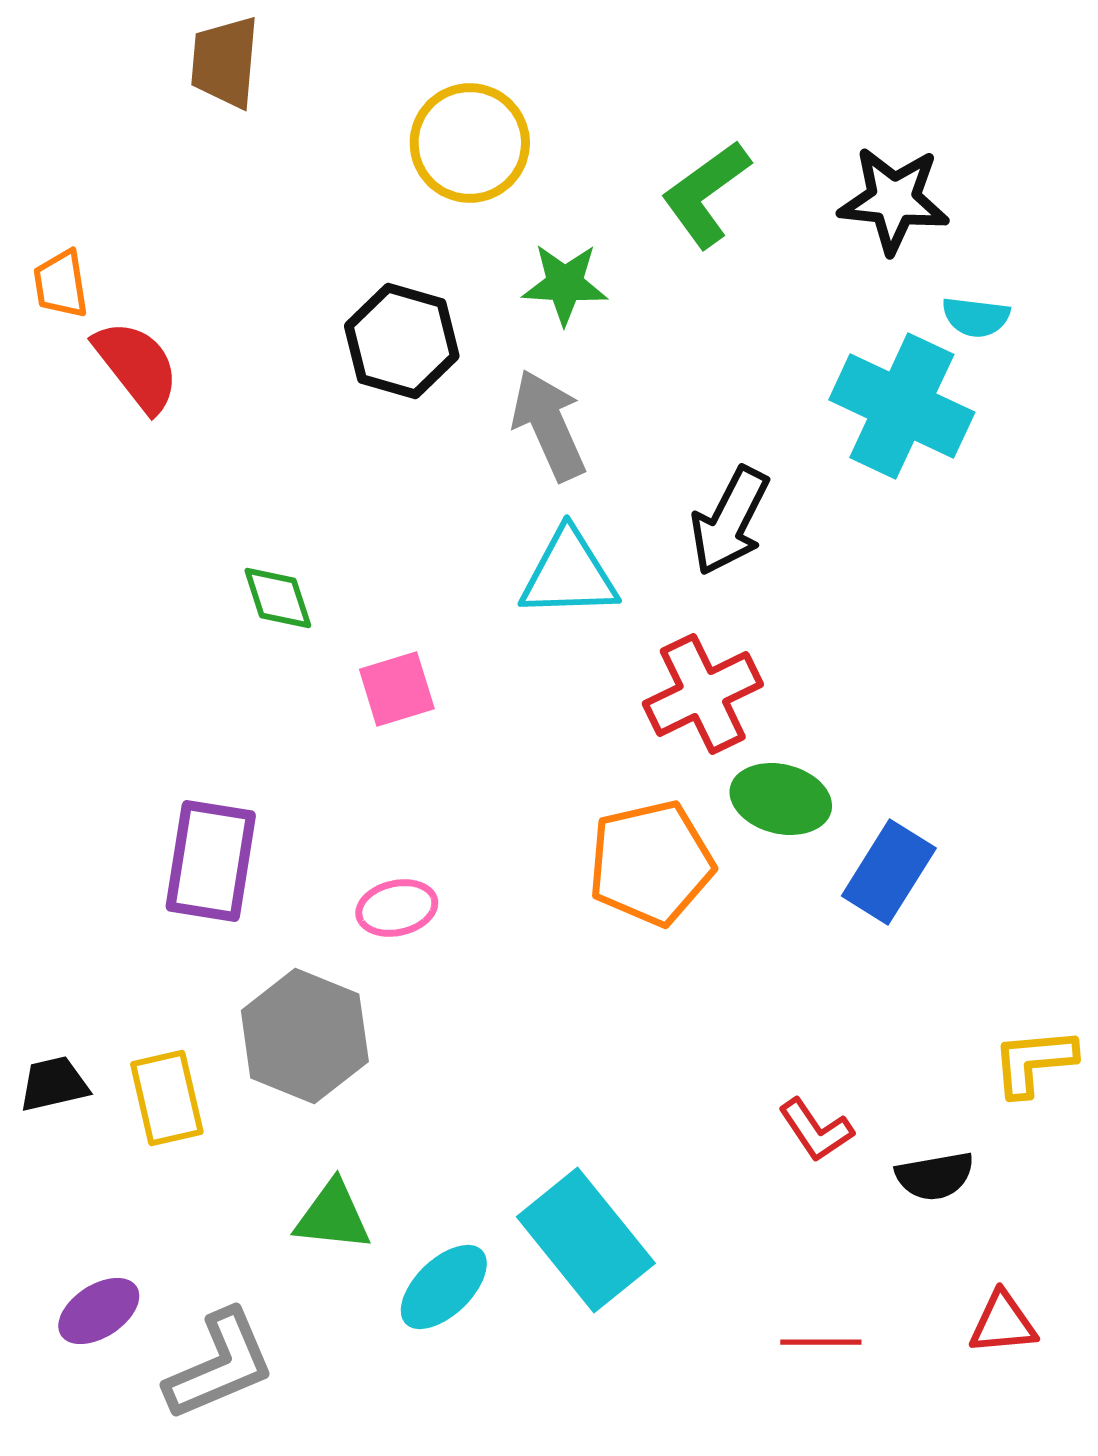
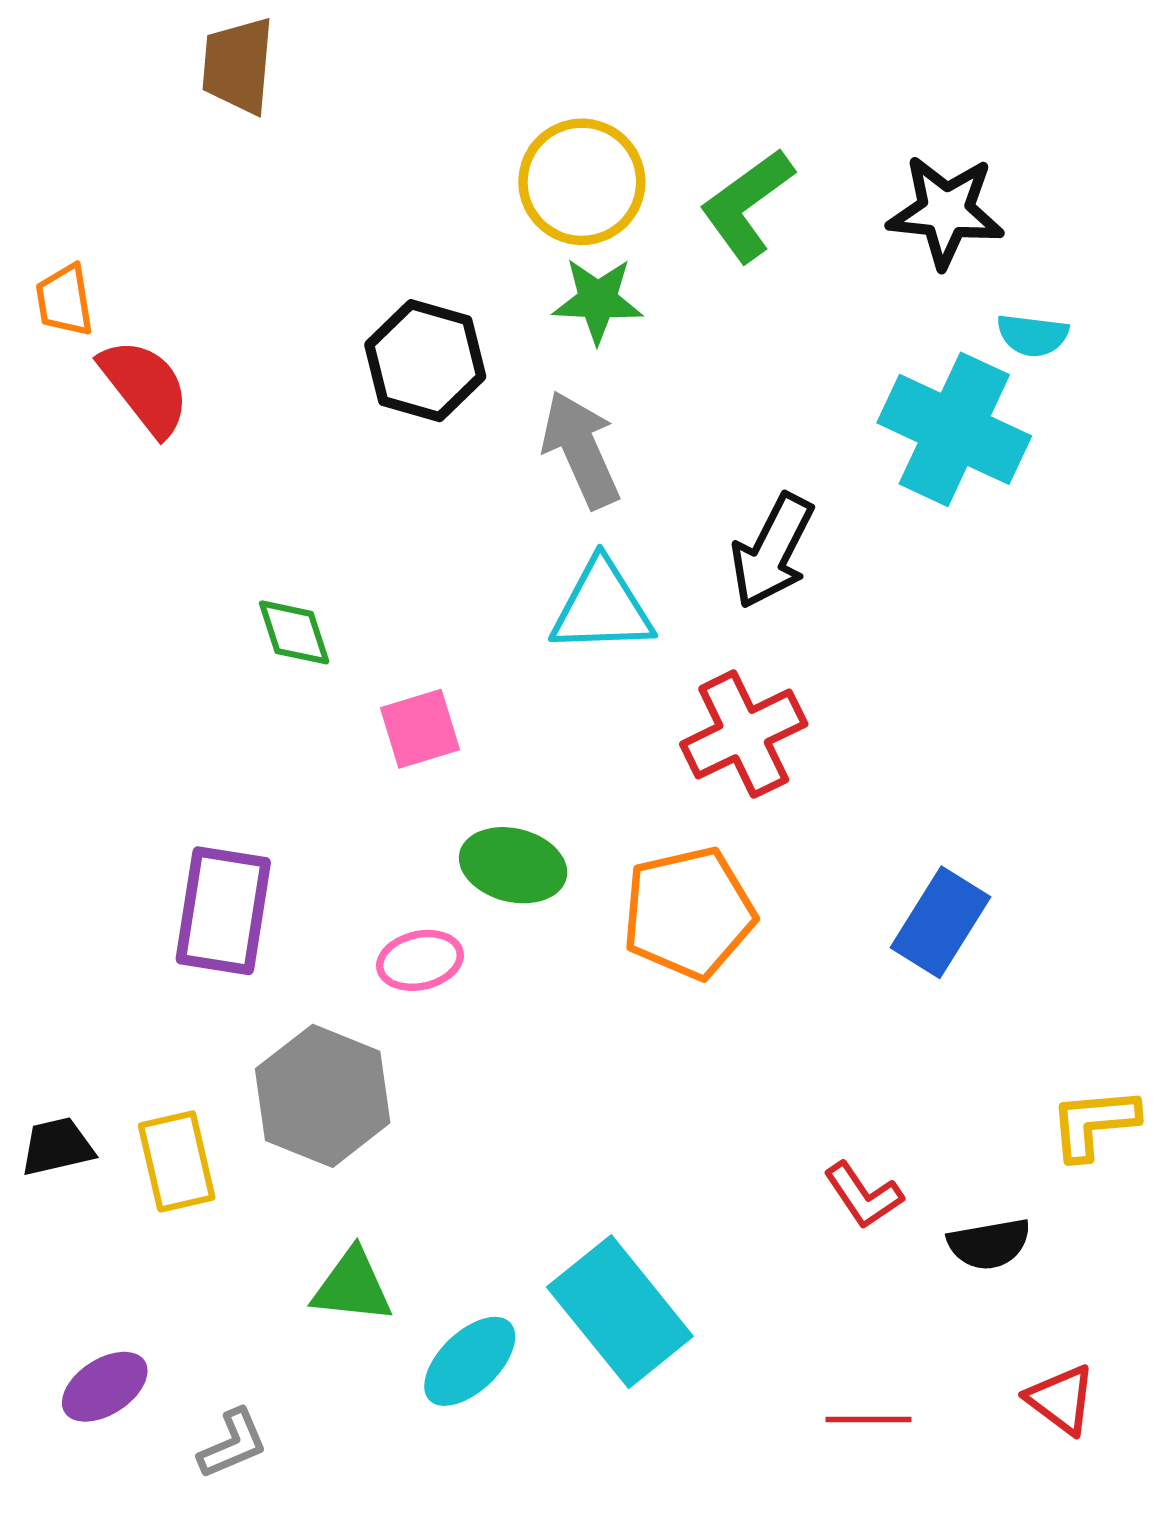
yellow circle: (470, 143) -> (582, 182), moved
green ellipse: (781, 799) -> (513, 865), moved
red triangle: (1003, 1323) -> (1061, 1399), turned 42
gray L-shape: (220, 1365) -> (233, 1444), size x0.6

